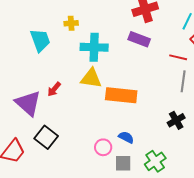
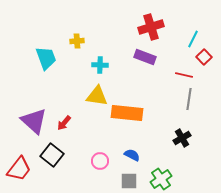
cyan cross: (94, 47) -> (100, 65), size x0.6
red arrow: (54, 89) -> (64, 123), moved
pink circle: (103, 147) -> (100, 161), moved

